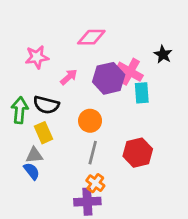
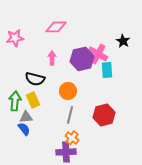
pink diamond: (91, 37) -> (56, 27), moved
pink star: (37, 57) -> (15, 38), moved
pink arrow: (69, 77) -> (52, 58), turned -48
green arrow: (20, 110) -> (15, 101), moved

